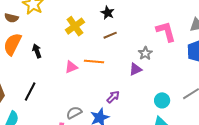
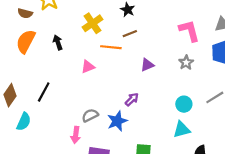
black arrow: (37, 51) -> (58, 42), moved
gray star: (145, 53) -> (186, 62), moved
orange line: (94, 62) -> (111, 47), moved
purple triangle: (135, 69) -> (147, 65), moved

